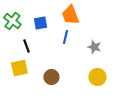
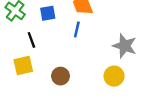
gray star: (94, 47) -> (124, 46), moved, size x1.5

